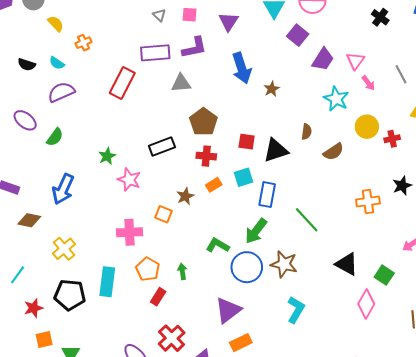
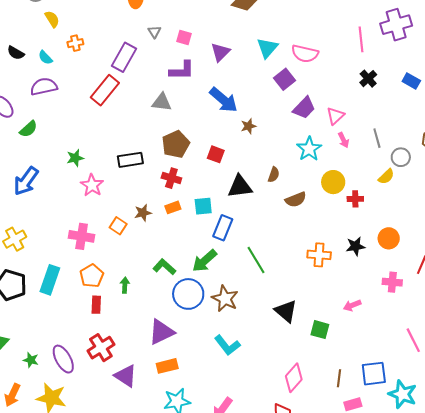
purple rectangle: (155, 53) -> (124, 57), moved, turned -68
blue arrow: (242, 68) -> (224, 100), turned -44
red square: (247, 142) -> (216, 154), moved
green square: (384, 275) -> (320, 330), turned -30
red rectangle: (158, 297) -> (96, 305), turned -42
pink diamond: (366, 304) -> (294, 378), moved
cyan L-shape: (296, 310) -> (227, 345), turned 100

